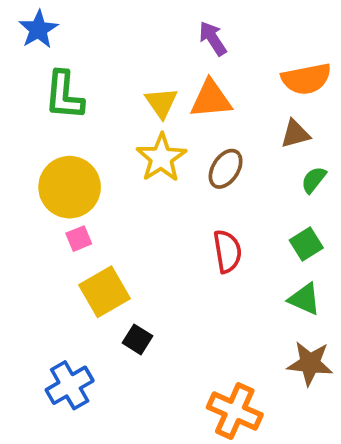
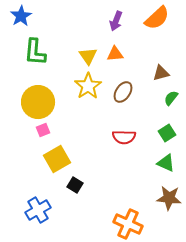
purple arrow: (213, 39) -> (116, 21), turned -126
orange semicircle: (306, 79) -> (157, 18), moved, turned -32
orange triangle: (211, 99) -> (115, 54), size x0.7
red semicircle: (227, 251) -> (124, 137), turned 100

